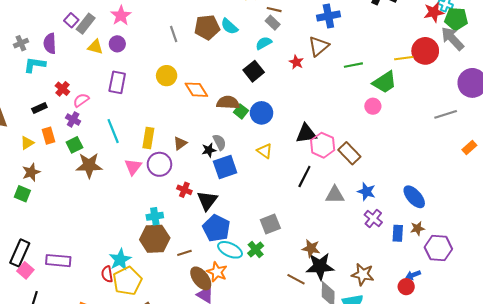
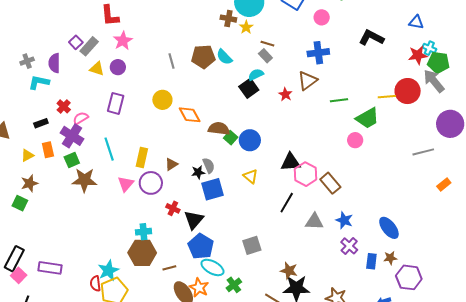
black square: (254, 71) -> (249, 88), moved
purple cross: (73, 119) -> (72, 136), size x1.6
green cross: (256, 250) -> (234, 285), moved

